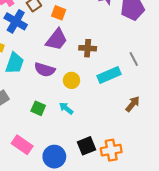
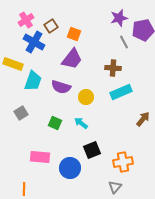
brown cross: (88, 48) -> (113, 68), moved
gray line: (134, 59) -> (124, 42), moved
pink rectangle: (22, 145) -> (40, 157), turned -30
black square: (87, 146) -> (92, 150), moved

